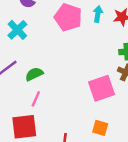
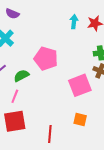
pink pentagon: (68, 17) -> (46, 59), moved
pink line: (36, 99) -> (15, 96), moved

